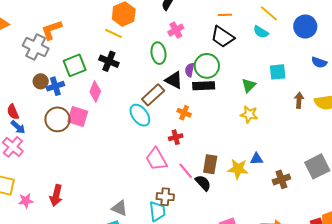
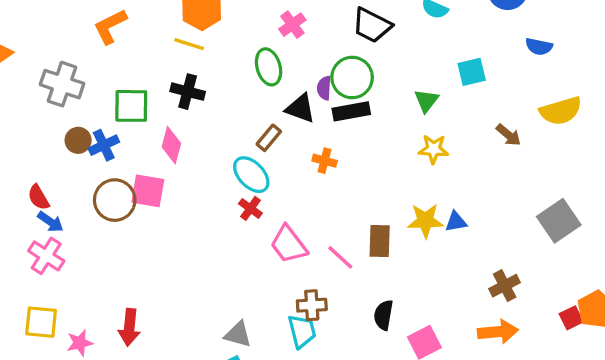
orange L-shape: (52, 30) -> (110, 26), moved
green square: (75, 65) -> (131, 106), turned 30
brown rectangle: (153, 95) -> (269, 138), size x0.7
brown arrow: (299, 100) -> (508, 135), moved, turned 133
red cross: (176, 137) -> (250, 208), moved, turned -32
yellow star: (238, 169) -> (425, 221), moved
brown cross: (281, 179) -> (505, 286), moved
black semicircle: (203, 183) -> (383, 315), moved, turned -120

